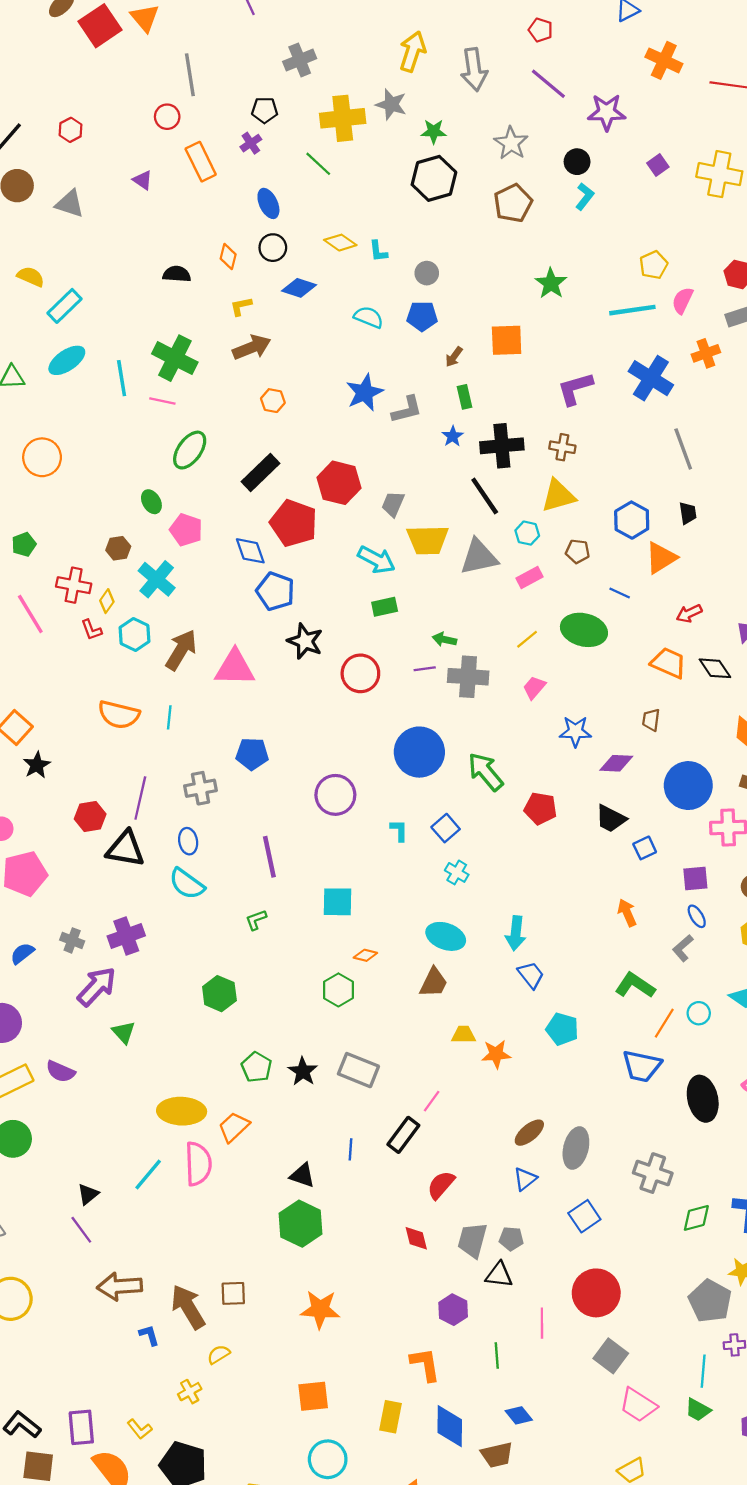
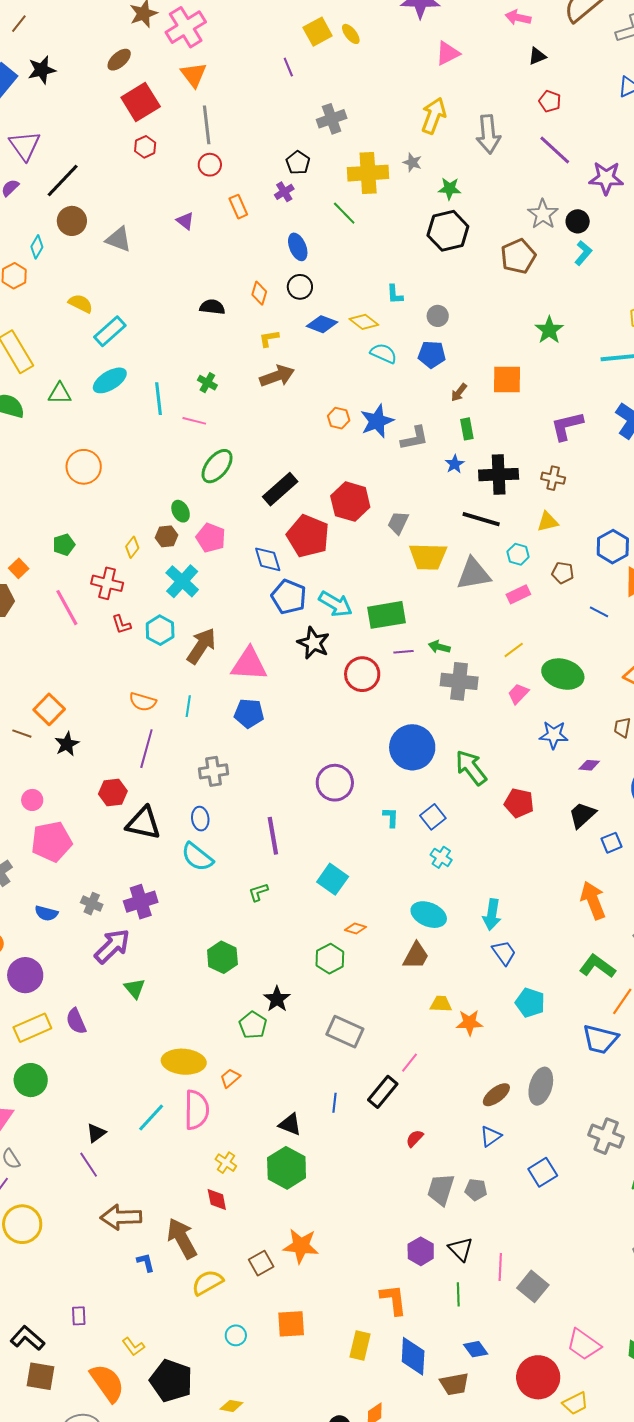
red square: (100, 26) -> (141, 102), moved
gray line: (190, 75) -> (207, 125), moved
gray star: (391, 104) -> (412, 162), size x0.7
black pentagon: (265, 110) -> (298, 163), turned 30
red hexagon: (70, 130) -> (145, 147), moved
gray star: (511, 143) -> (543, 214), moved
orange rectangle: (201, 162) -> (238, 207), size x0.7
yellow diamond: (340, 243) -> (364, 322), moved
green cross: (175, 358) -> (207, 383), size x0.5
orange hexagon: (273, 401) -> (339, 418), moved
black line: (485, 496) -> (481, 519), turned -42
yellow triangle: (558, 496) -> (548, 522), size x0.7
brown hexagon: (118, 548) -> (167, 536), moved
cyan arrow: (376, 560) -> (335, 604), moved
yellow diamond: (107, 601) -> (132, 547), moved
green rectangle: (385, 607) -> (387, 615), size x1.6
green ellipse: (584, 630) -> (563, 674), moved
purple line: (425, 669) -> (404, 652), moved
orange semicircle: (119, 715) -> (143, 702), size x0.7
blue pentagon: (252, 754) -> (249, 713), moved
purple diamond: (616, 763) -> (589, 765), size x0.7
purple line: (140, 798) -> (146, 749), moved
black trapezoid: (611, 819) -> (582, 815), turned 108
cyan square: (338, 902) -> (333, 879), turned 32
orange arrow: (627, 913) -> (593, 900), size x1.5
blue semicircle: (22, 953) -> (46, 913), turned -130
purple semicircle: (60, 1071) -> (76, 1021), turned 40
black star: (303, 1071) -> (277, 999), moved
orange trapezoid: (234, 1127) -> (230, 1078), size x0.7
gray ellipse: (576, 1148) -> (541, 1086), moved
red semicircle: (441, 1185) -> (415, 1138), size x0.7
red diamond: (416, 1238) -> (217, 1199), moved
black triangle: (499, 1275) -> (461, 1249), moved, turned 36
brown square: (233, 1293) -> (261, 1263), moved, turned -30
red circle: (596, 1293) -> (538, 1377), moved
yellow semicircle: (219, 1354) -> (207, 1282), size x1.5
gray square: (611, 1356) -> (533, 1286), moved
yellow cross: (190, 1392) -> (226, 1163), moved, turned -30
purple rectangle: (81, 1427) -> (79, 1316), moved, size x0.6
cyan circle: (328, 1459) -> (236, 1335), moved, size x0.6

